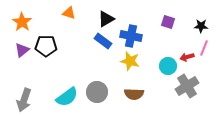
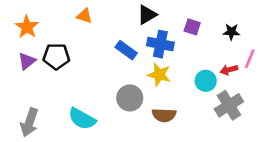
black triangle: (106, 19) -> (147, 15), moved
purple square: (168, 22) -> (192, 27), moved
black star: (201, 26) -> (231, 32), moved
gray circle: (97, 92) -> (130, 98), moved
cyan semicircle: (67, 97) -> (82, 119), turned 65

